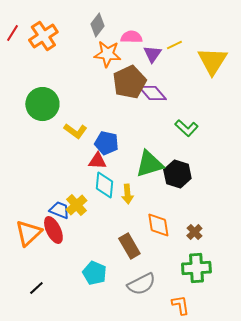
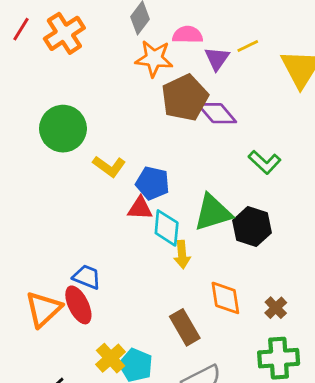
cyan diamond: (104, 185) -> (167, 228), moved
yellow cross: (76, 205) -> (111, 358), moved

